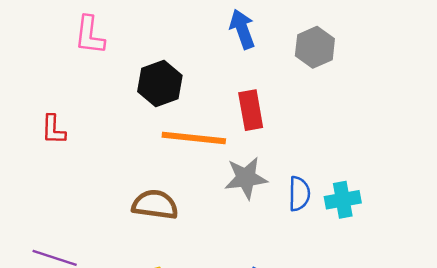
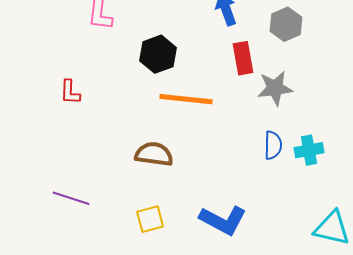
red rectangle: (251, 110) -> (243, 58), moved
gray star: (246, 178) -> (275, 88), moved

